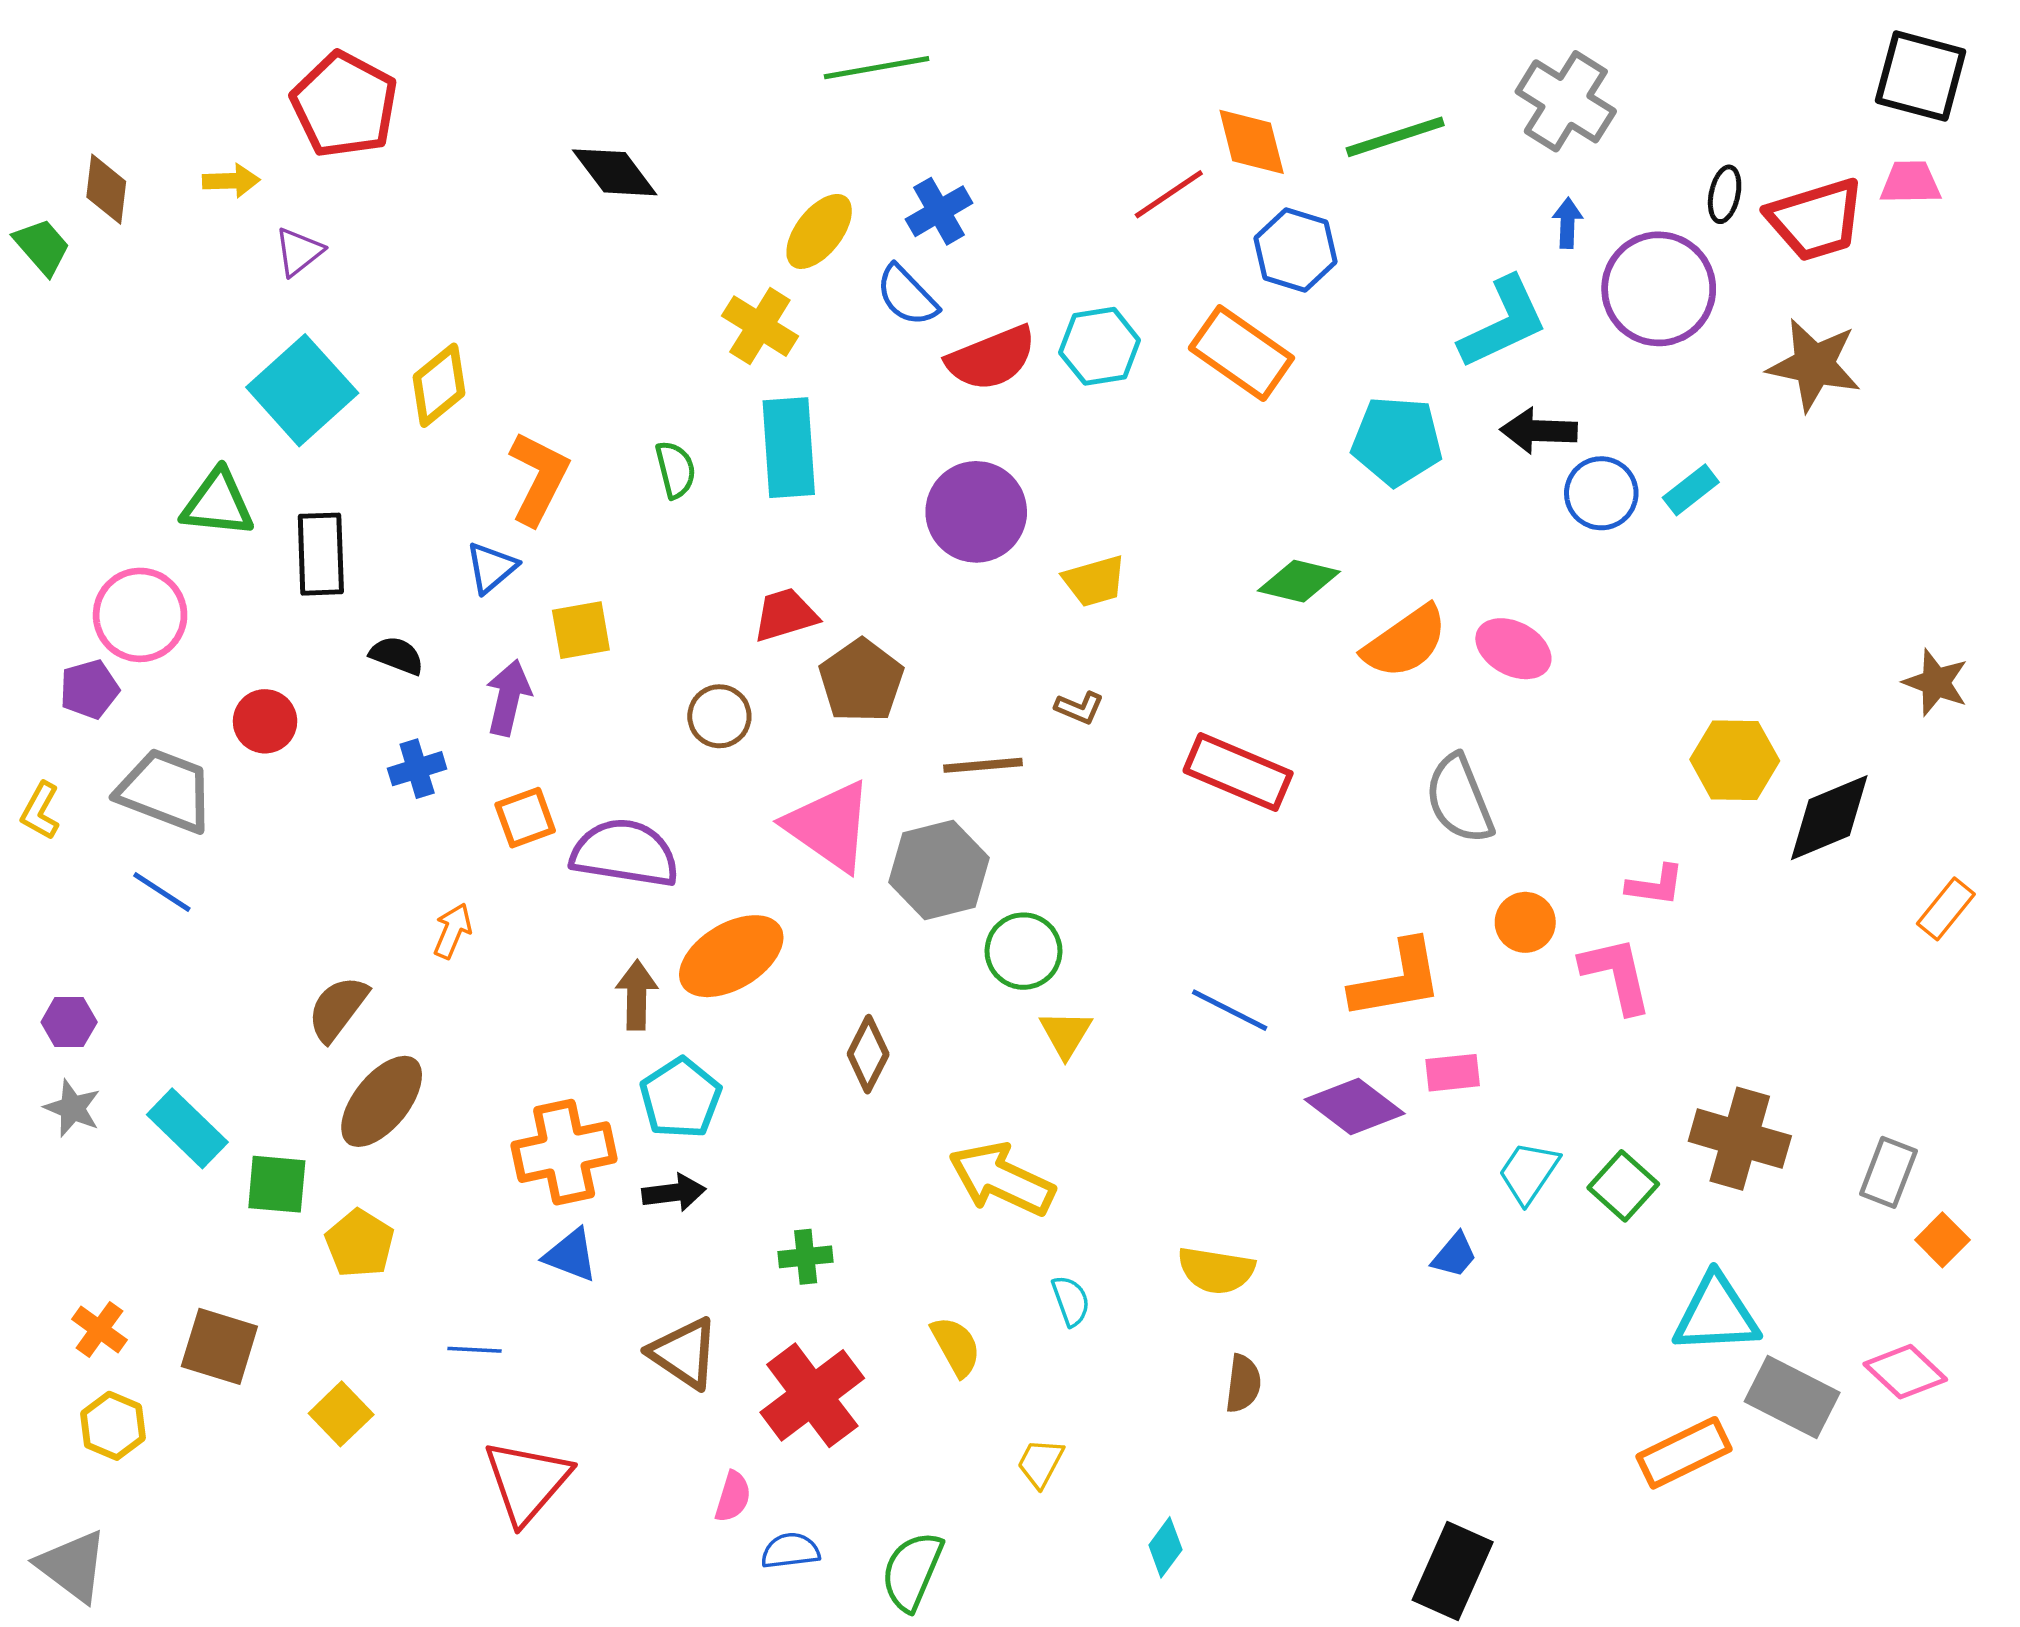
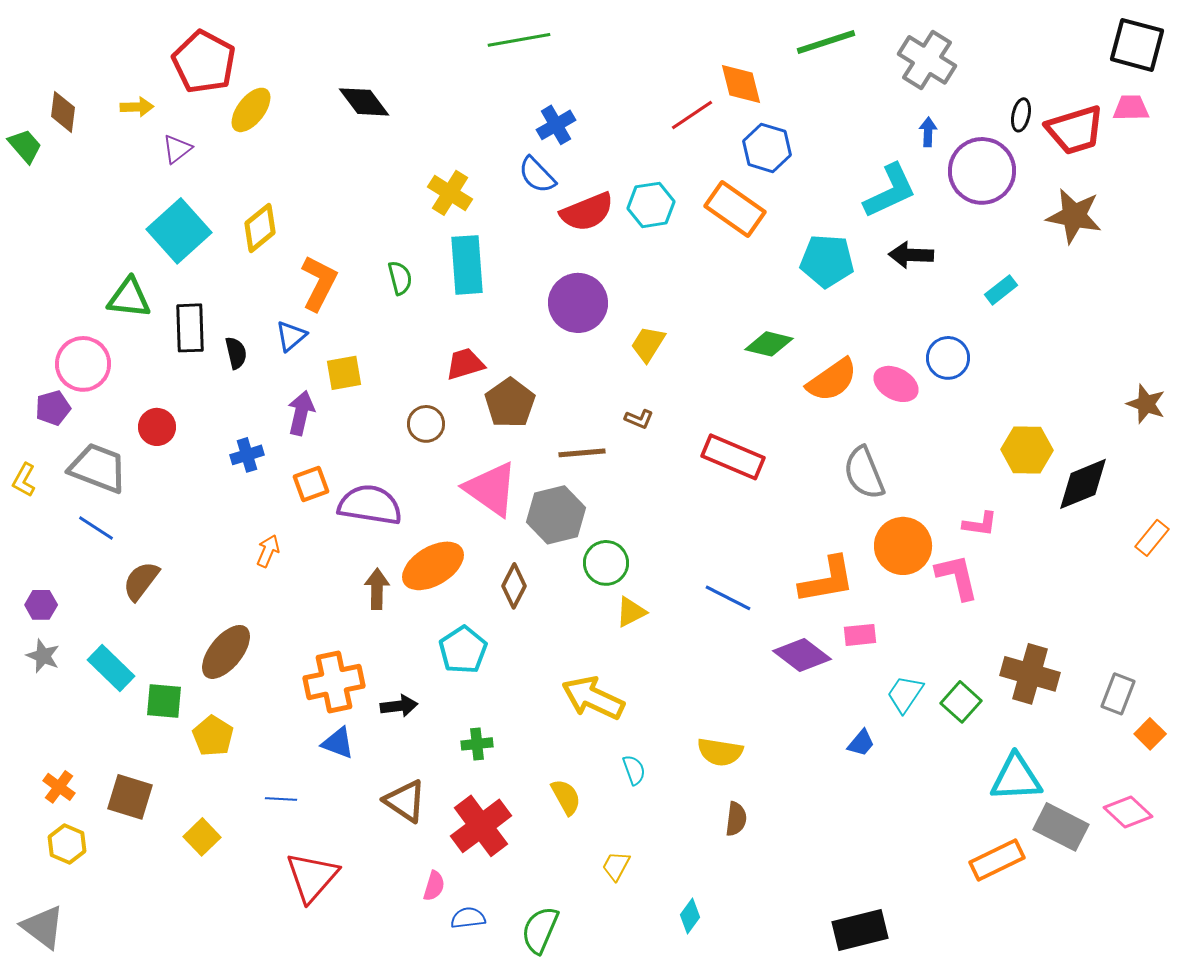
green line: (1395, 137) -> (826, 42), moved
yellow ellipse: (819, 231) -> (251, 110), moved
blue circle: (1601, 493) -> (948, 358), moved
yellow trapezoid: (1094, 581) -> (648, 344), turned 138
black semicircle: (397, 655) -> (236, 353), moved, turned 56
orange circle: (1525, 922) -> (903, 546), size x1.6
brown semicircle: (338, 1009) -> (141, 581), moved
yellow triangle: (1066, 1034) -> (631, 612), turned 32
brown diamond: (868, 1054) -> (514, 586), moved
cyan pentagon: (681, 1098) -> (463, 650), moved
black rectangle: (1453, 1571) -> (860, 930), turned 52

